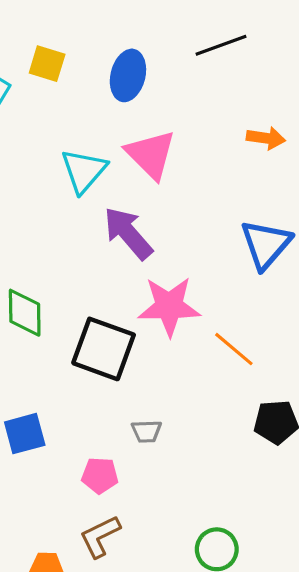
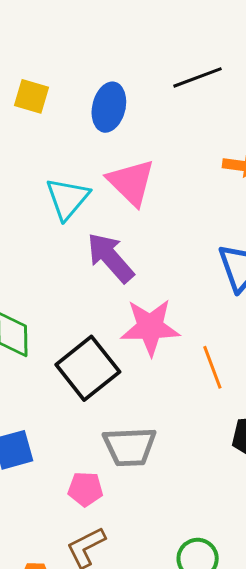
black square: (104, 349) -> (88, 368), turned 32
orange line: (234, 349) -> (212, 367), turned 30
gray trapezoid: (146, 431) -> (130, 447), size x1.8

